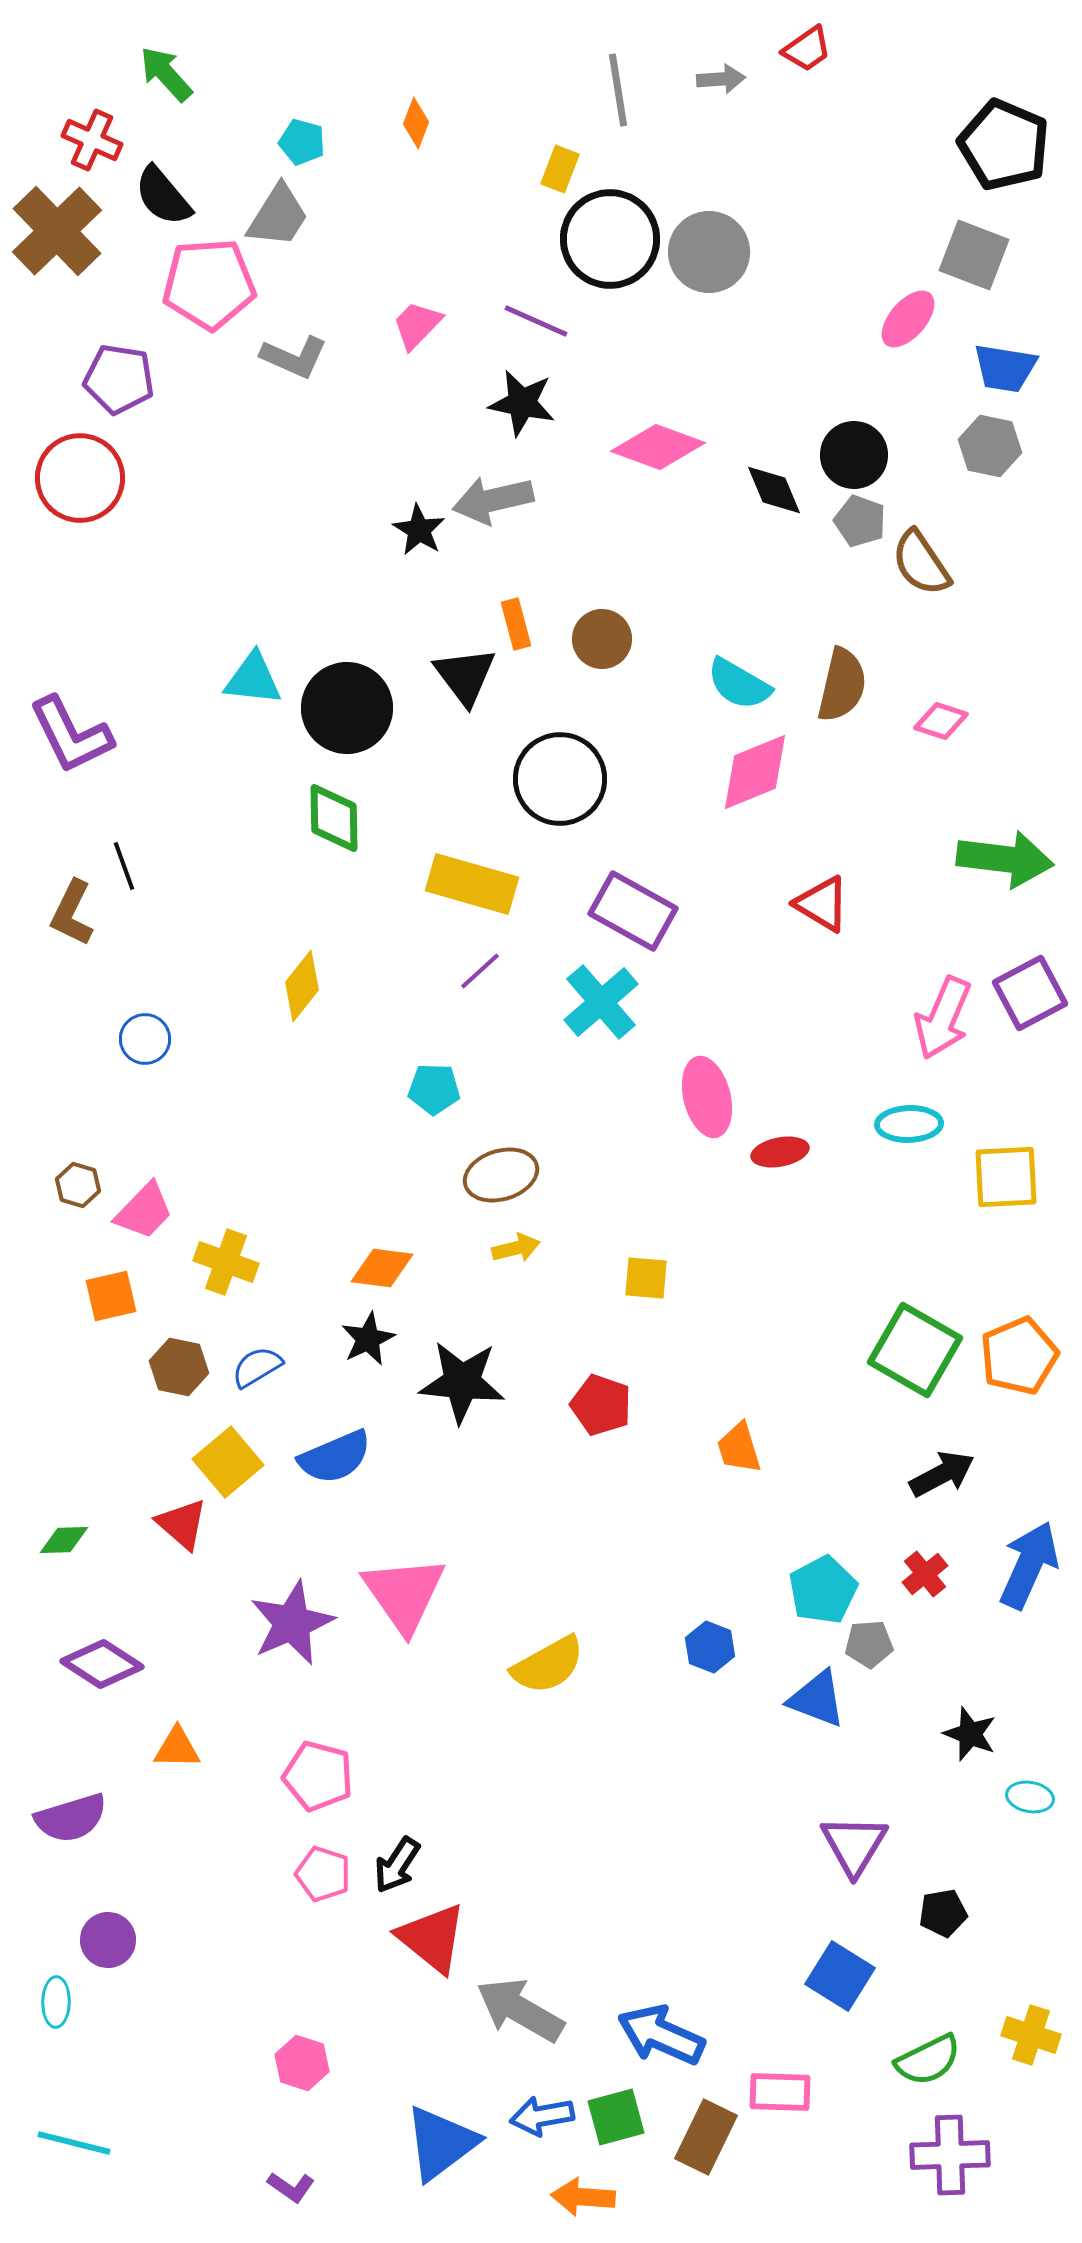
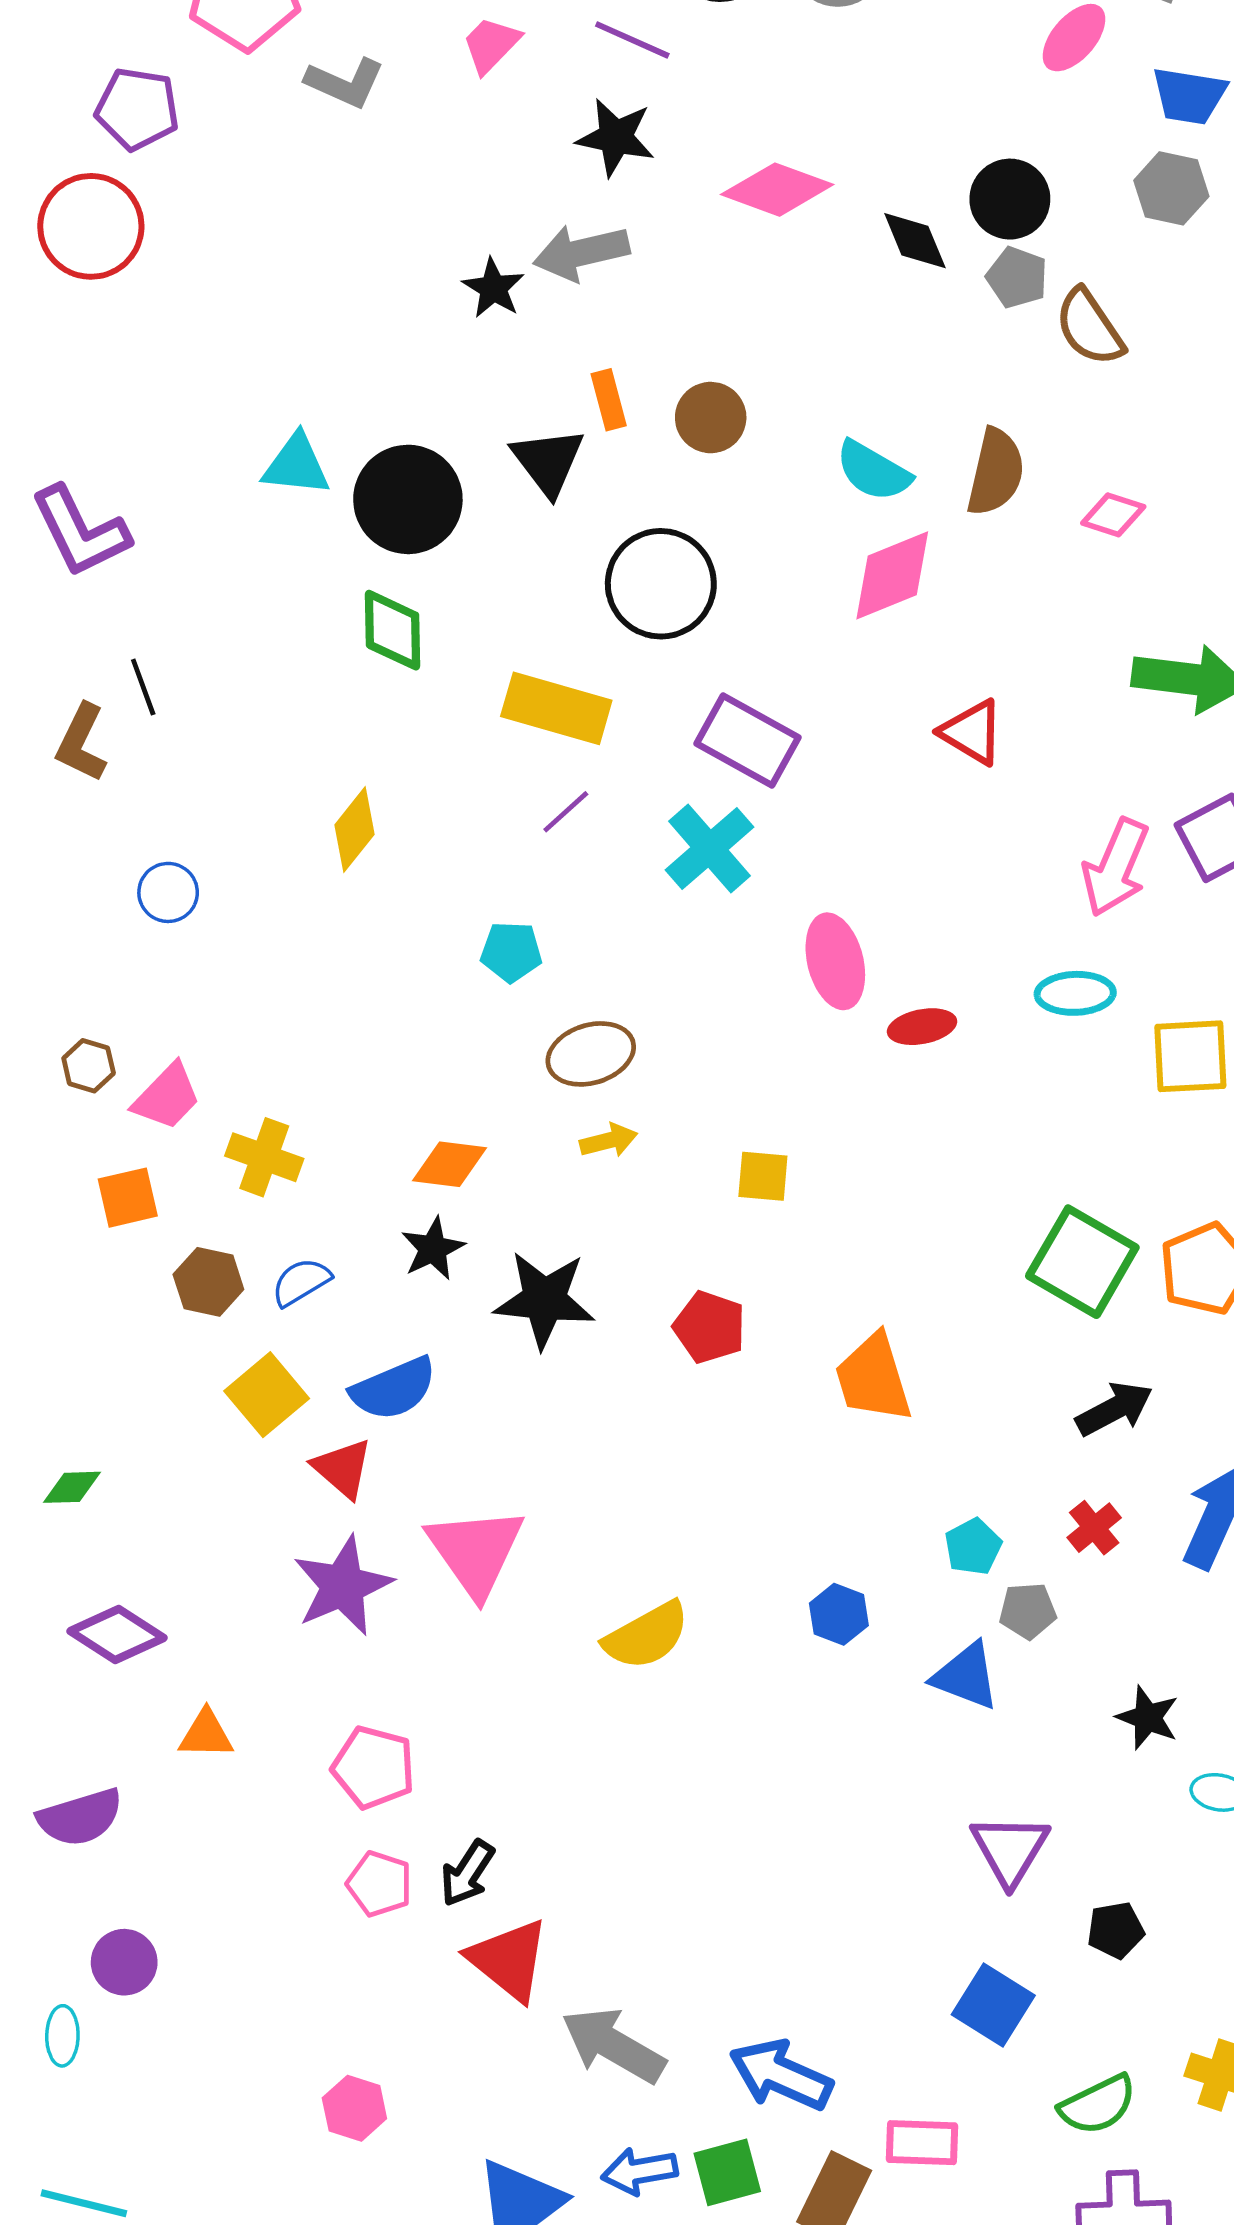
orange trapezoid: (739, 1448) -> (873, 1378), size x1.5
red triangle: (182, 1524) -> (343, 1468), moved
cyan pentagon: (823, 1590) -> (973, 1547), size x0.7

